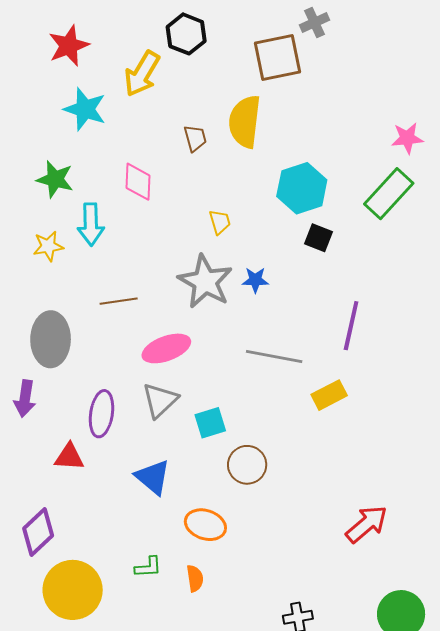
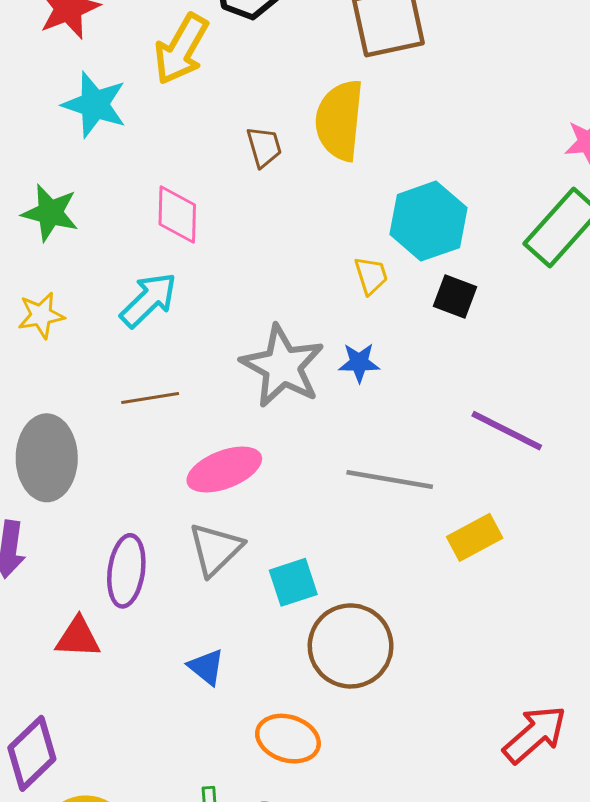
yellow trapezoid: (220, 222) -> (371, 275), moved
cyan arrow: (91, 224) -> (149, 300), moved, turned -132
purple line: (351, 326) -> (507, 431), turned -75
brown circle: (247, 465) -> (351, 646), size x1.4
blue triangle: (153, 477) -> (206, 667), size x0.7

